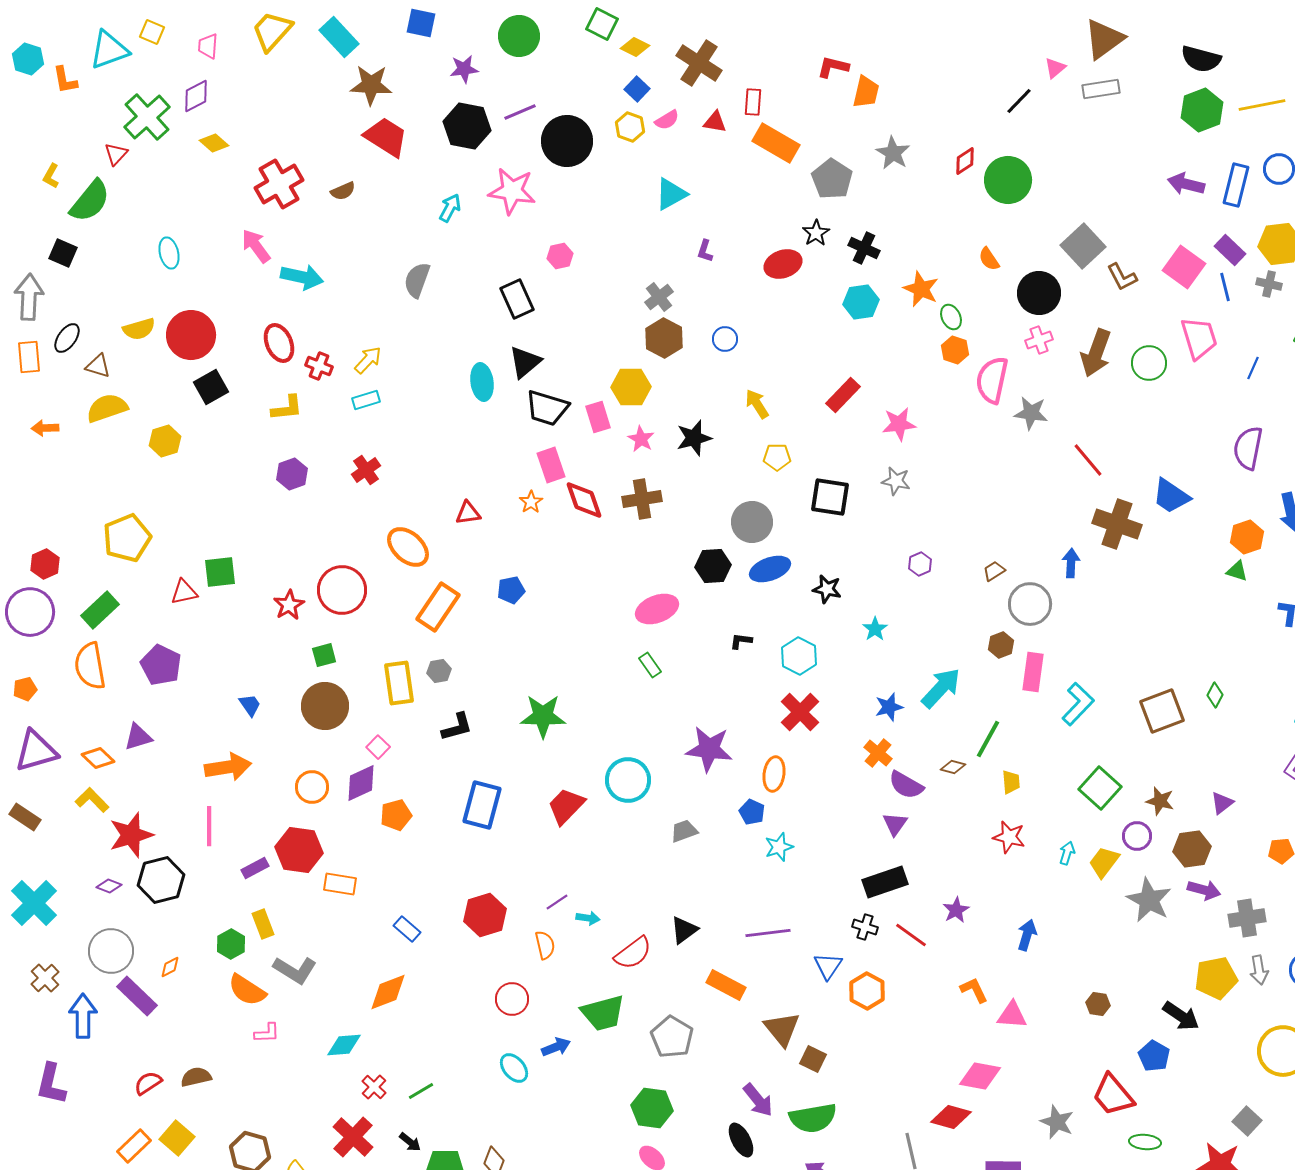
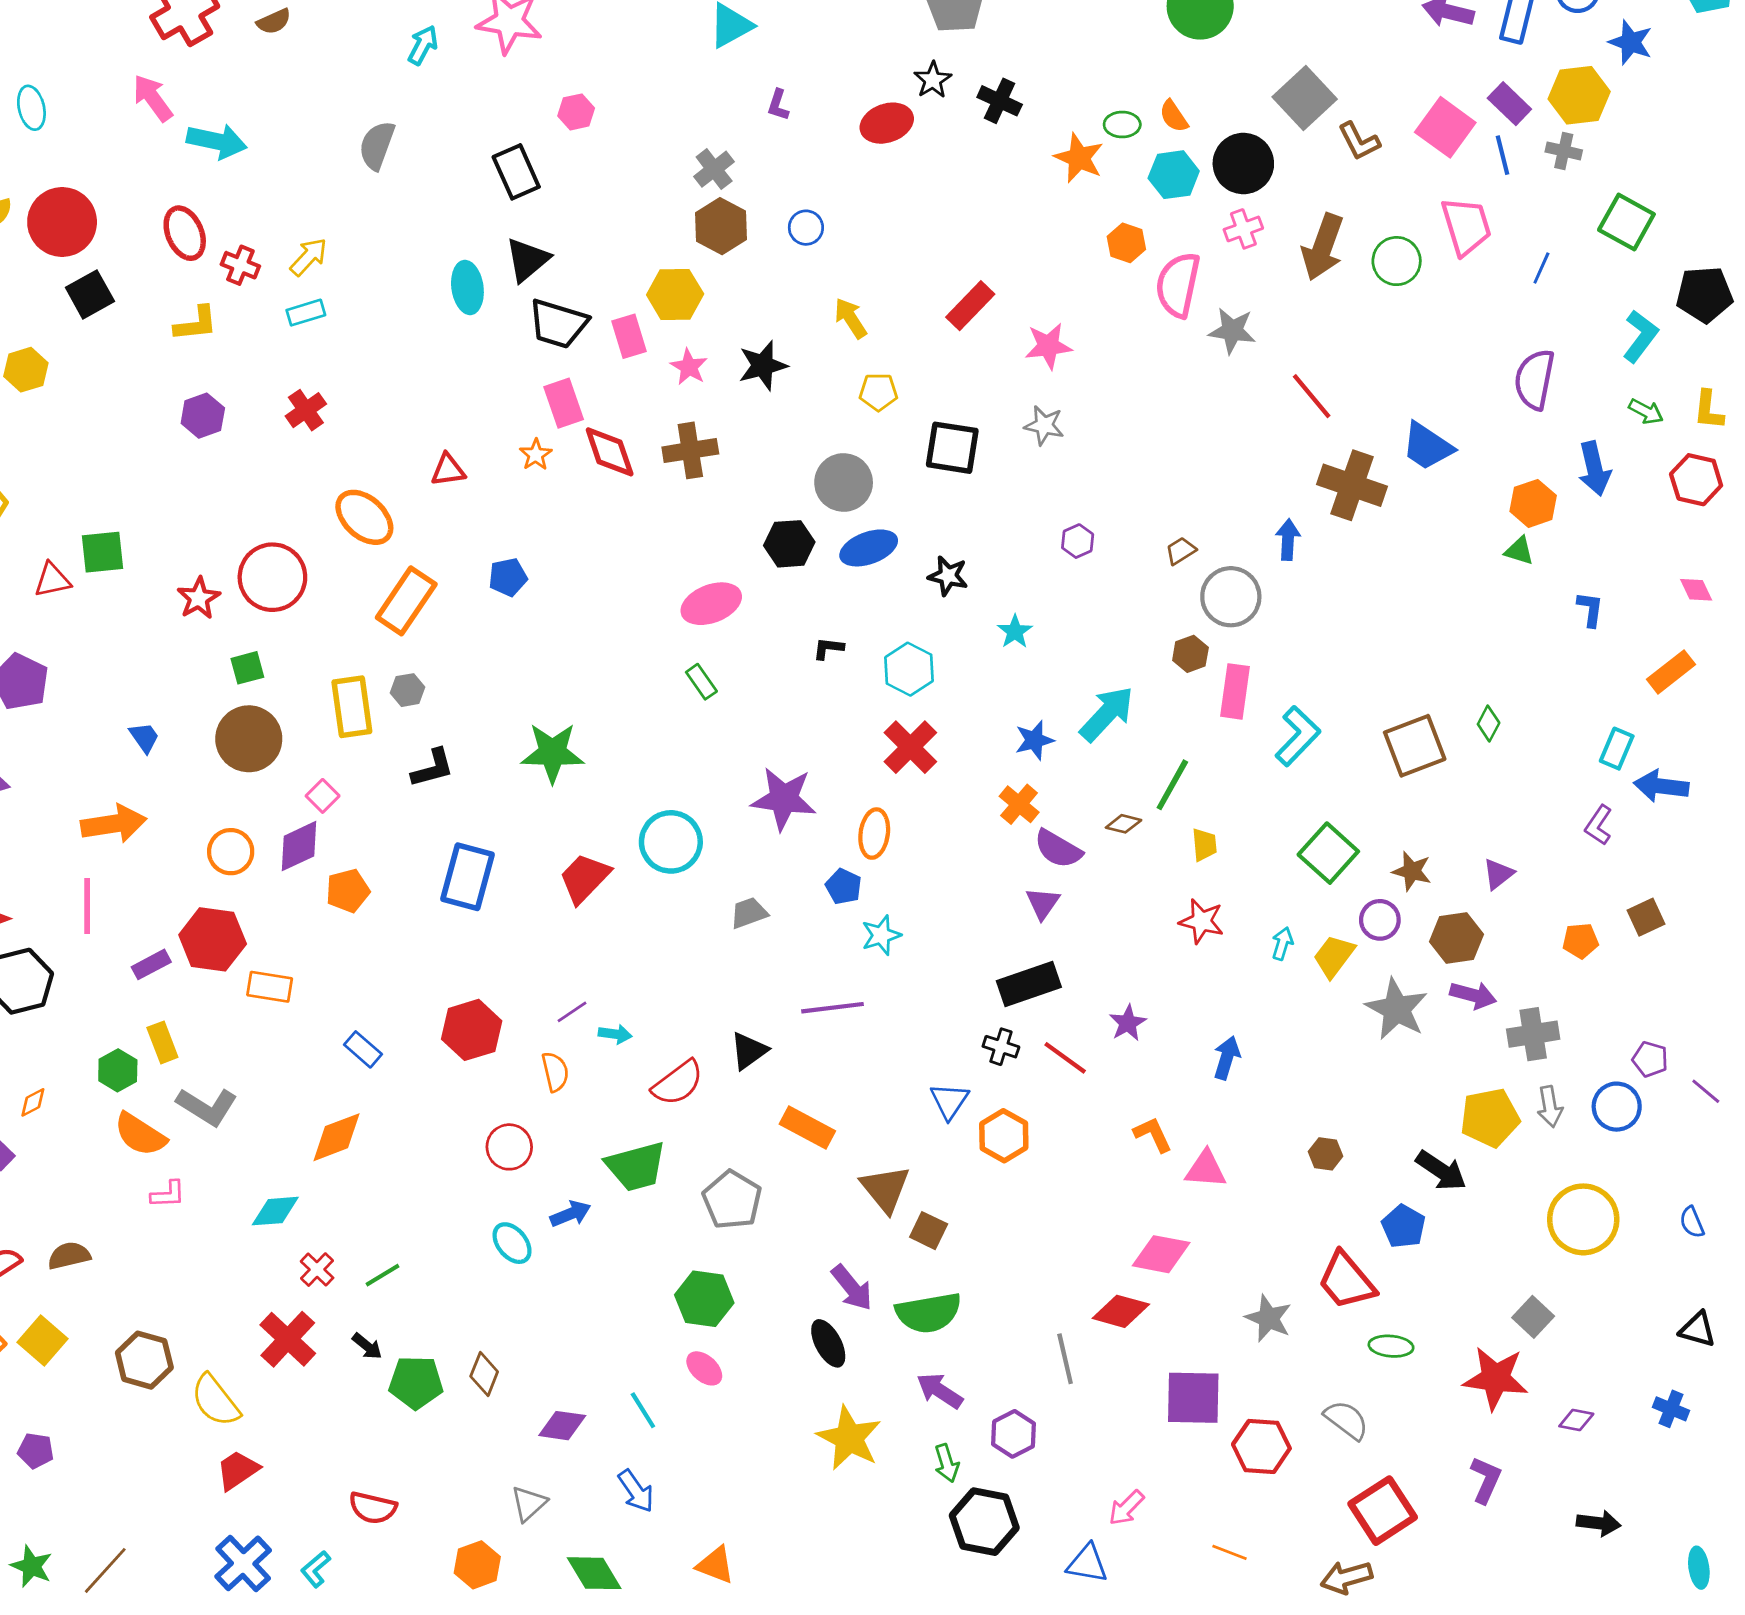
cyan hexagon: (861, 302) -> (1174, 175), moved
green ellipse: (951, 317) -> (1122, 124), moved, turned -65
purple line: (768, 933) -> (832, 1008), moved

